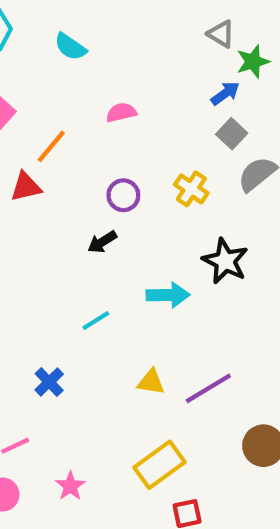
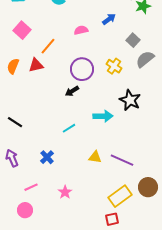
blue arrow: (225, 93) -> (109, 19), moved
purple circle: (123, 195) -> (82, 69), size x1.5
purple line: (208, 388) -> (122, 160), turned 55
yellow rectangle: (159, 465) -> (120, 196), moved
pink star: (70, 486) -> (65, 192), moved

